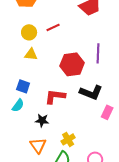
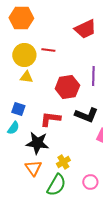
red line: (53, 27) -> (48, 50), turned 32
yellow circle: (29, 32) -> (24, 55), size x1.5
black star: (42, 120) -> (37, 143), size x1.6

